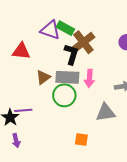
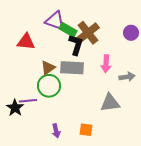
green rectangle: (65, 28) -> (68, 30), moved
pink arrow: (89, 78) -> (106, 64), moved
green circle: (64, 95) -> (49, 86), moved
purple arrow: (16, 141) -> (56, 131), moved

